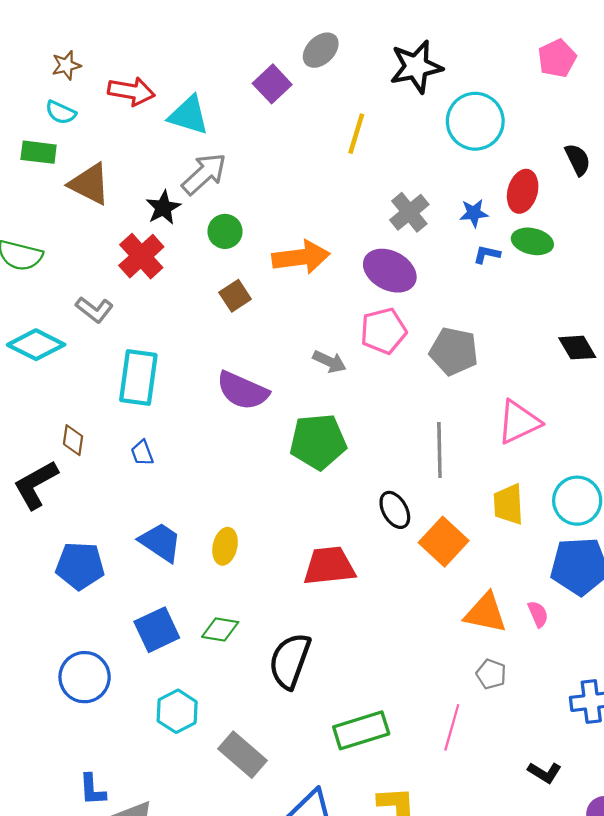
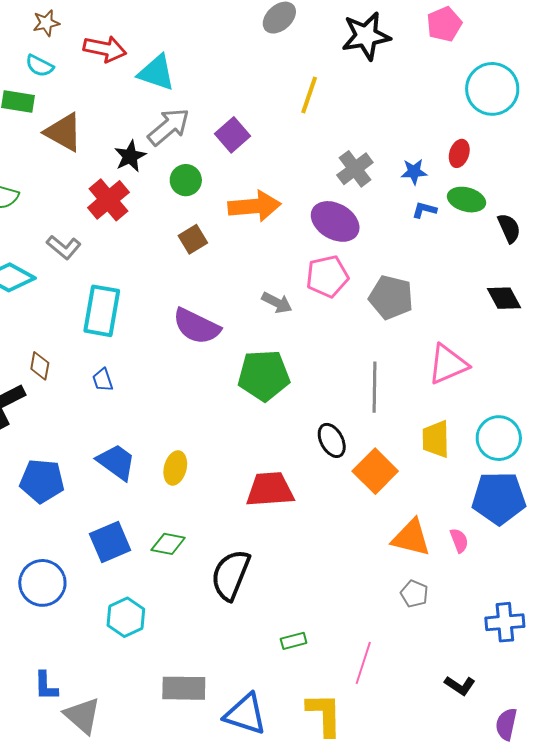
pink pentagon: (557, 58) -> (444, 24), moved
purple square: (272, 84) -> (232, 135), moved
cyan circle: (475, 121) -> (492, 89), moved
black semicircle: (578, 160) -> (509, 228), moved
red ellipse: (523, 191) -> (459, 153), size x0.7
pink line: (452, 727) -> (363, 663), moved
green rectangle: (361, 730) -> (294, 641), size x0.5
gray rectangle: (243, 755) -> (184, 688), moved, turned -42

